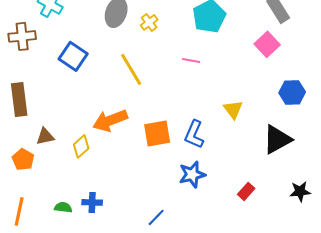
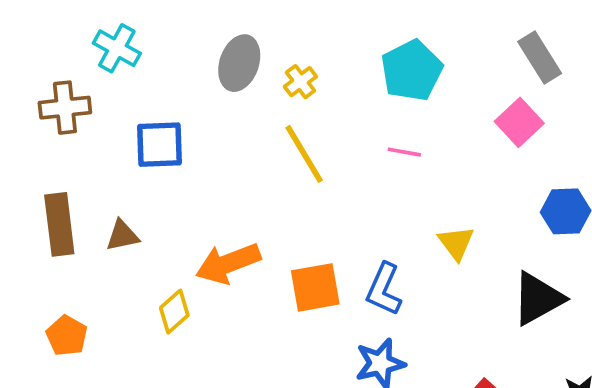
blue square: (73, 56) -> (159, 145), turned -36
pink line: (191, 60) -> (404, 152), moved
yellow line: (131, 69) -> (304, 154), moved
brown triangle: (45, 136) -> (122, 236), moved

